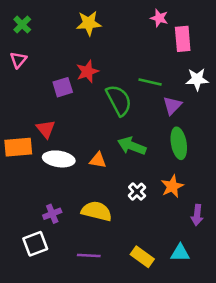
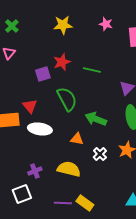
pink star: (159, 18) -> (106, 24), moved
green line: (150, 82) -> (92, 70), moved
green semicircle: (119, 100) -> (67, 99), moved
orange triangle: (98, 160) -> (77, 139), moved
yellow rectangle: (142, 257) -> (85, 203), moved

